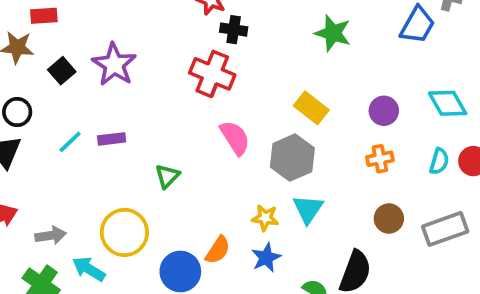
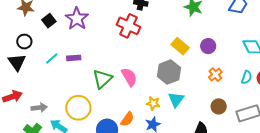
purple circle: (384, 111) -> (208, 46), moved
pink semicircle: (235, 138) -> (129, 77), moved
orange cross: (380, 159) -> (215, 75), turned -32
green triangle: (167, 176) -> (102, 79), size x1.5

